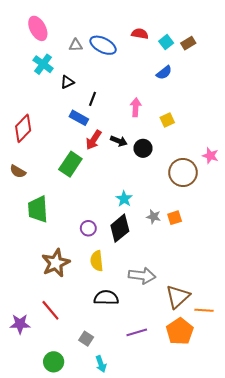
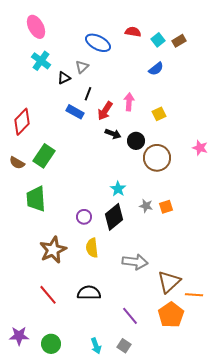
gray triangle: (76, 45) -> (82, 67), moved, turned -40
red arrow: (94, 140) -> (105, 111), moved
green rectangle: (70, 164) -> (44, 156), moved
brown circle: (183, 172) -> (157, 158), moved
black semicircle: (106, 298) -> (89, 293), moved
purple star: (20, 324) -> (19, 336), moved
purple line: (137, 332) -> (130, 316), turned 66
gray square: (86, 339) -> (124, 346), moved

